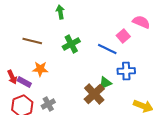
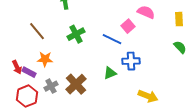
brown line: (32, 41) -> (37, 31), turned 36
brown cross: (94, 94) -> (76, 84), moved
gray cross: (48, 104) -> (51, 86), moved

